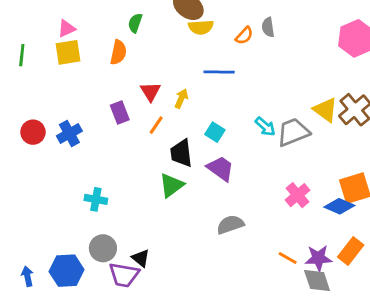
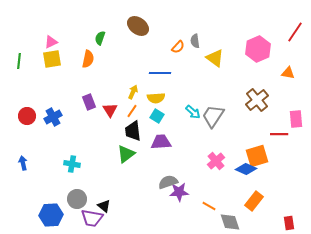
yellow semicircle: (201, 27) -> (156, 98), moved
red triangle: (151, 92) -> (110, 110), moved
yellow triangle: (325, 110) -> (215, 58), moved
orange line: (156, 125) -> (132, 111), moved
gray trapezoid: (293, 132) -> (213, 116), turned -35
purple trapezoid: (220, 169) -> (161, 142), turned -40
purple star: (318, 258) -> (179, 192), moved
blue arrow: (27, 276) -> (23, 163), moved

